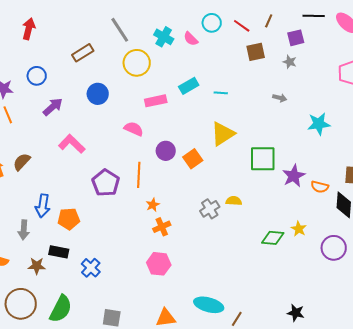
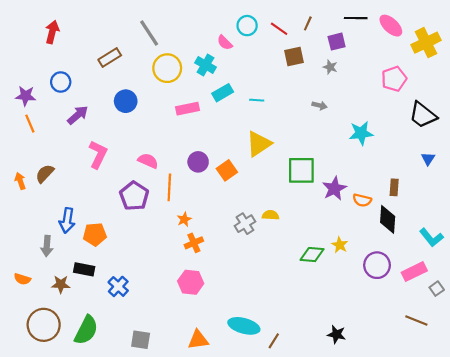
cyan cross: (164, 37) -> (206, 65), moved
pink semicircle: (134, 129) -> (148, 161), moved
pink L-shape: (72, 144) -> (98, 154), turned 72

